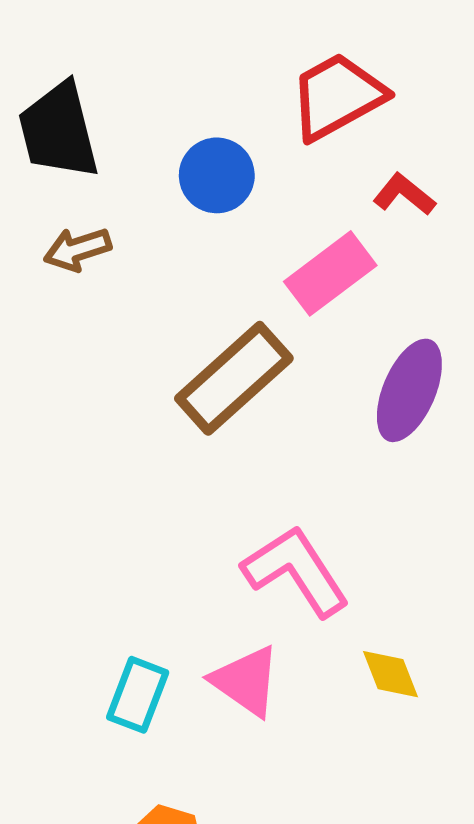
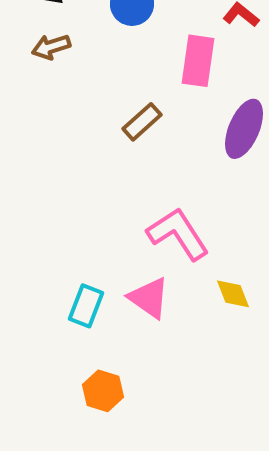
pink rectangle: (330, 273) -> (198, 61), turned -45
brown rectangle: (234, 378) -> (142, 122), size x0.6

